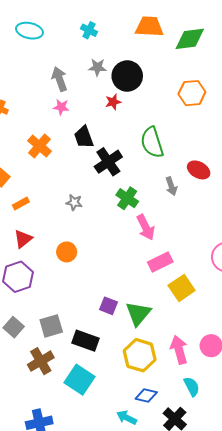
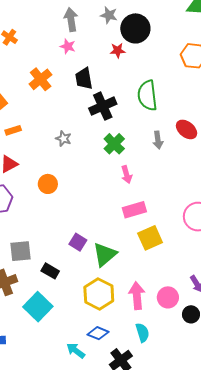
pink arrow: (146, 227) -> (127, 174), size x0.7
black rectangle: (85, 341) -> (50, 271), size x0.7

